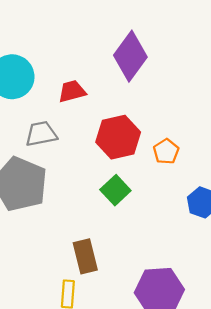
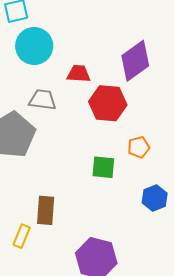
red hexagon: (118, 137) -> (108, 103), moved
green square: (115, 190) -> (103, 167), moved, turned 30

